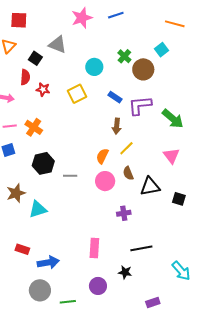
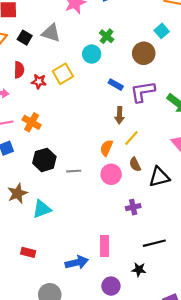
green cross: (124, 56) -> (107, 36), moved
black square: (35, 58) -> (25, 38), moved
yellow square: (77, 94) -> (63, 74), moved
blue arrow: (48, 262) -> (77, 262), moved

